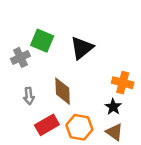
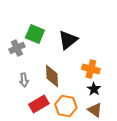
orange cross: (123, 83) -> (91, 69), moved

